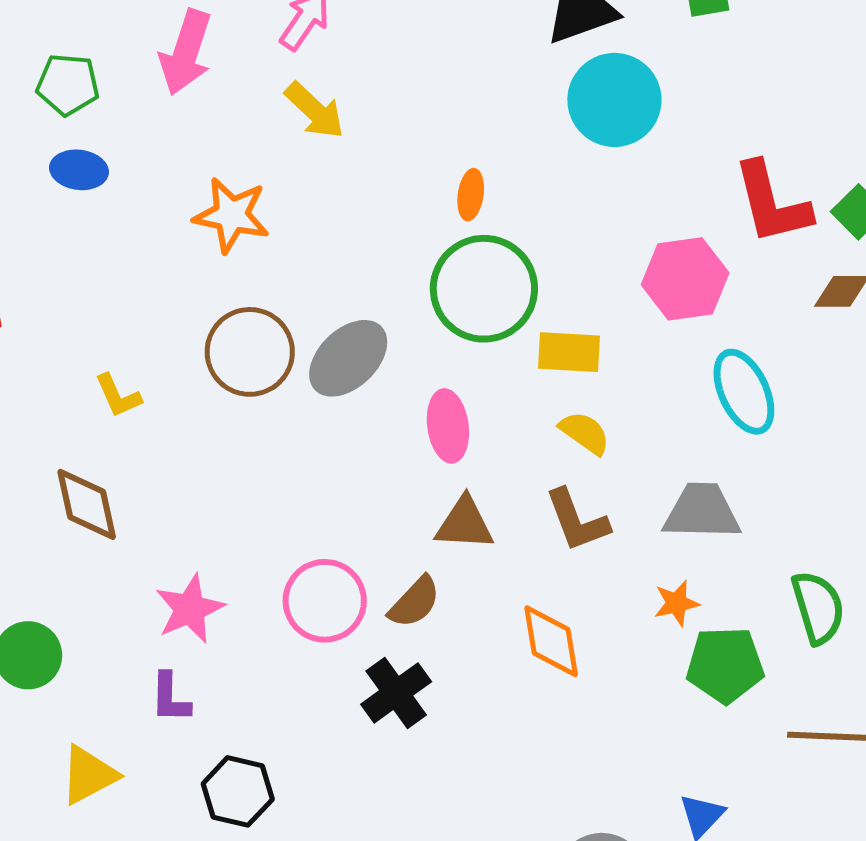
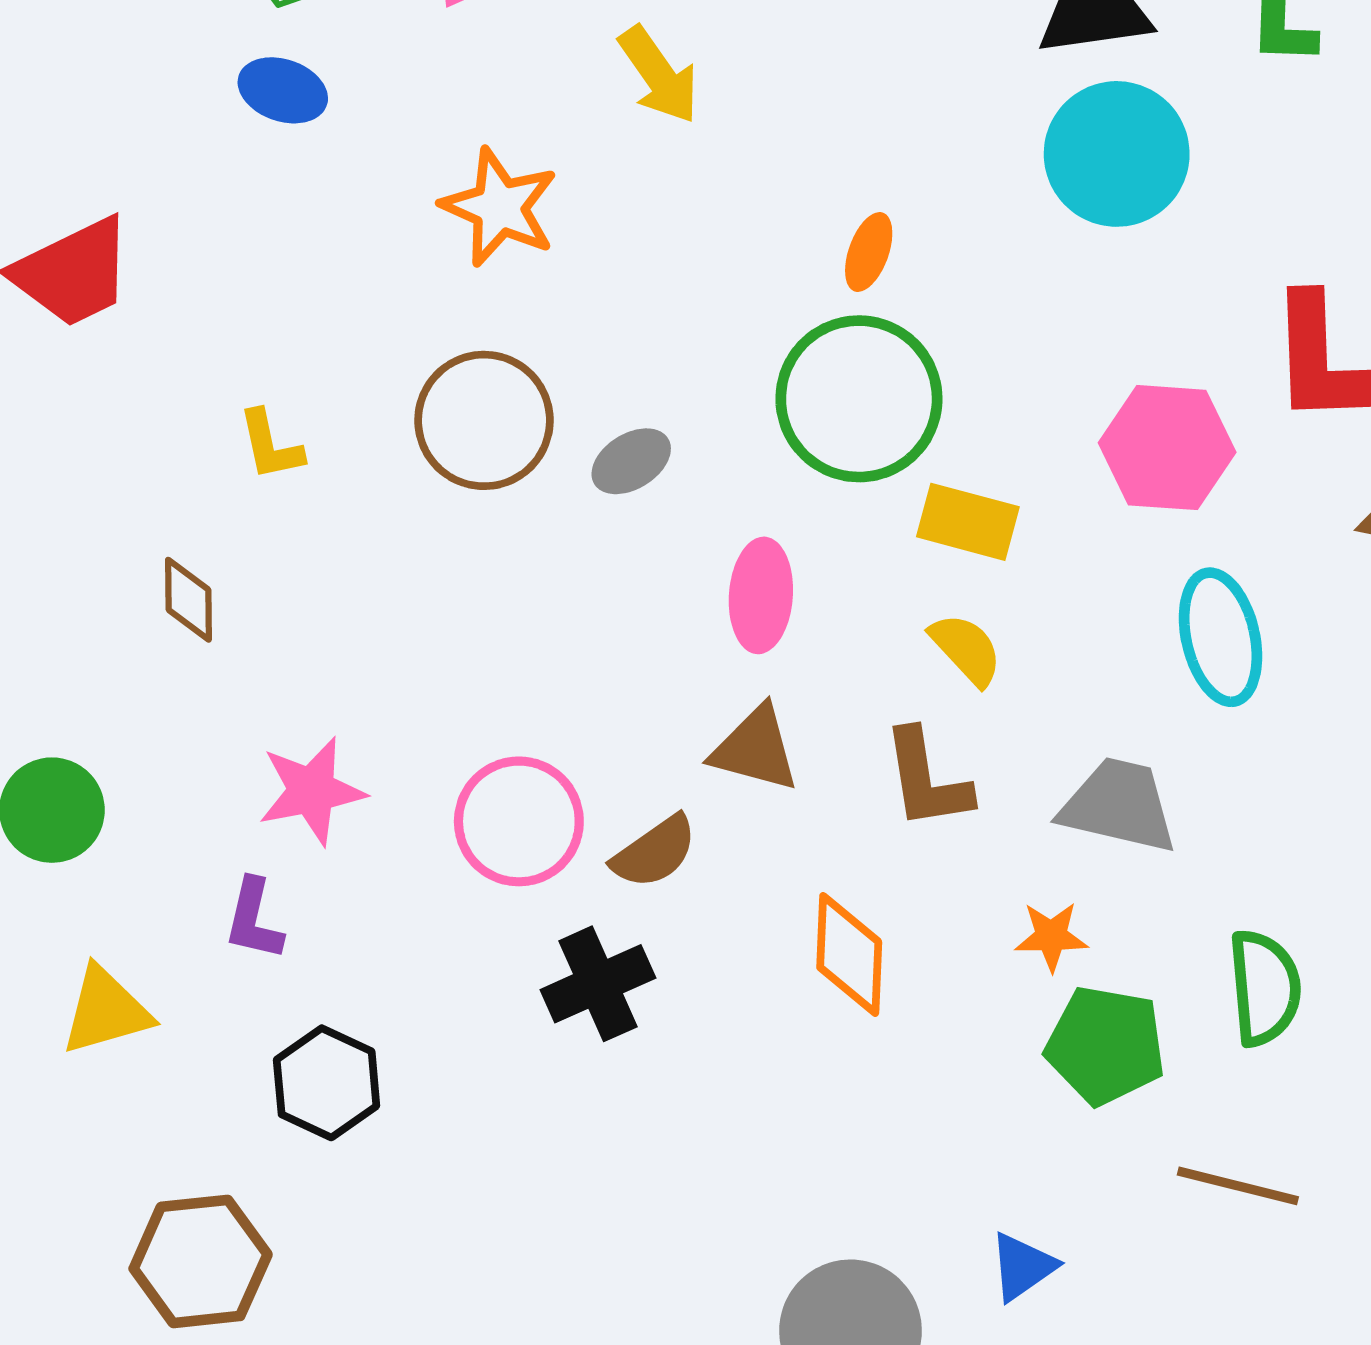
gray ellipse: (348, 358) -> (631, 461), size x0.6
brown diamond: (87, 504) -> (188, 600), size x0.7

